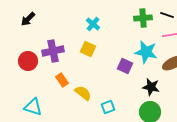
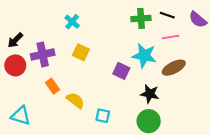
black arrow: (28, 19) -> (15, 40), moved
cyan cross: (93, 24) -> (72, 22), moved
cyan square: (108, 107) -> (103, 116), turned 32

